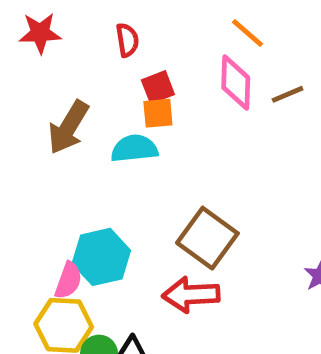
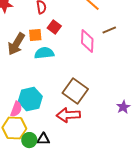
pink diamond: (236, 82) -> (87, 41), moved
red square: (158, 87) -> (54, 27), turned -32
orange square: (158, 113) -> (35, 35), moved

